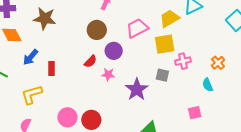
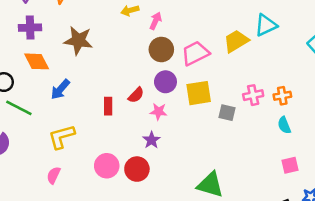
brown circle: (97, 30) -> (161, 49), moved
yellow square: (165, 44) -> (199, 93), moved
orange cross: (218, 63) -> (282, 96), moved, turned 32
red rectangle: (51, 68) -> (108, 106), moved
purple star: (137, 89) -> (152, 140), moved, size x0.6
pink square: (195, 113) -> (290, 165), moved

